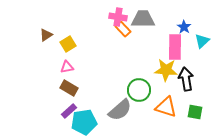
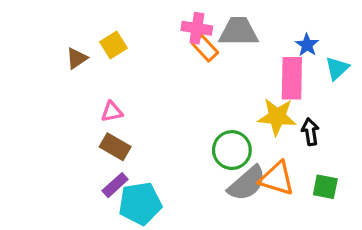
yellow square: (68, 44) -> (113, 45), moved
black arrow: (186, 79) -> (310, 132), size x0.7
gray semicircle: (120, 110) -> (247, 183), moved

